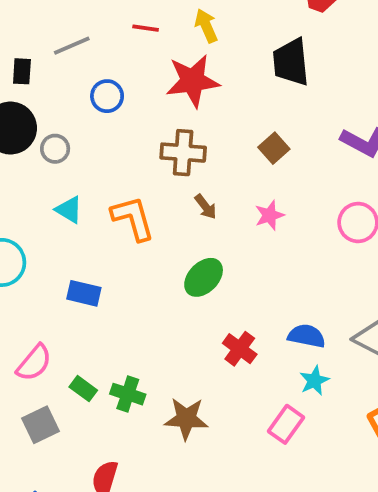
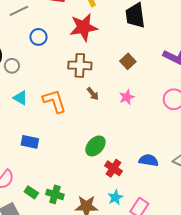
green ellipse: (204, 277) -> (95, 146), moved
cyan star: (314, 381) -> (115, 197), moved

